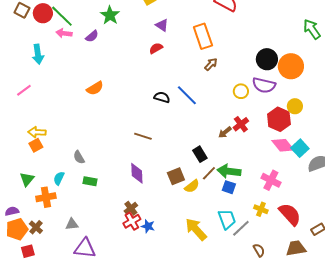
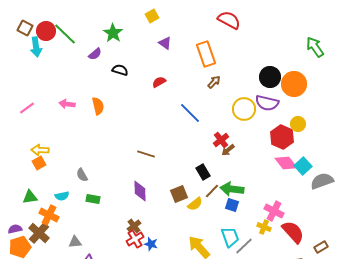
pink arrow: (64, 33) -> (67, 104), moved
red semicircle: (156, 48) -> (159, 82), moved
cyan arrow: (38, 54) -> (36, 47), moved
orange semicircle: (95, 88) -> (98, 106), turned -72
yellow circle: (241, 91) -> (244, 109), size x1.5
black semicircle: (162, 97) -> (120, 70), moved
red cross: (241, 124) -> (221, 140), moved
cyan semicircle: (59, 178) -> (62, 196), turned -128
green triangle: (27, 179) -> (30, 197), turned 42
pink cross: (271, 180) -> (274, 211), moved
orange cross: (46, 197) -> (49, 215), turned 36
brown cross: (36, 227) -> (39, 233), moved, size x1.5

